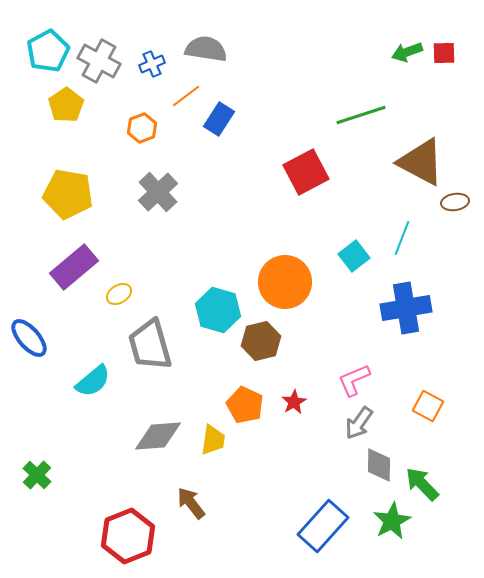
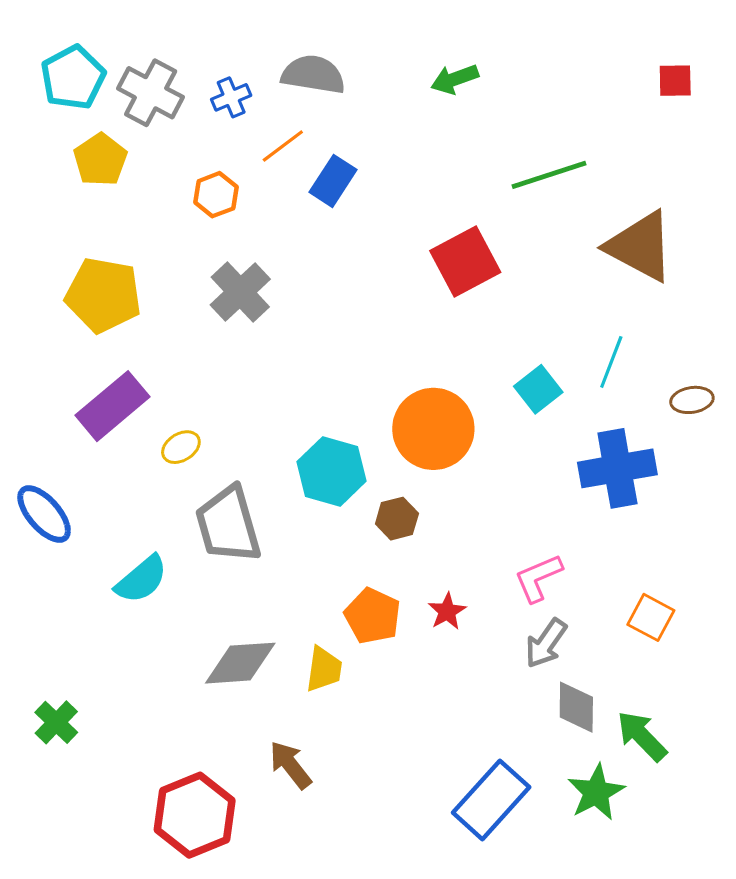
green arrow: (407, 52) -> (455, 79), moved
brown ellipse: (455, 202) -> (692, 400), moved
brown hexagon: (261, 341) -> (397, 519), size x0.7

